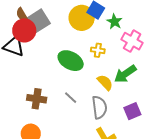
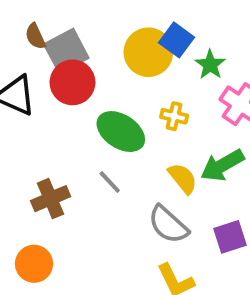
red circle: (24, 30) -> (73, 82), moved
gray line: (71, 98) -> (110, 182), moved
brown cross: (37, 99) -> (51, 199), turned -36
gray semicircle: (99, 107) -> (168, 225), turned 135

